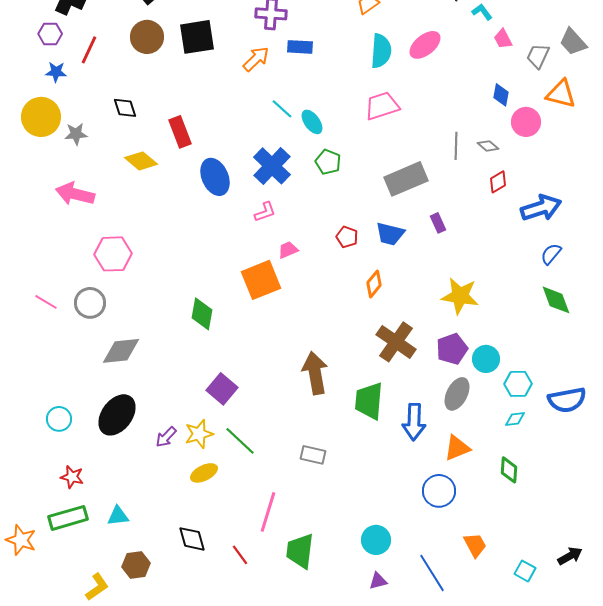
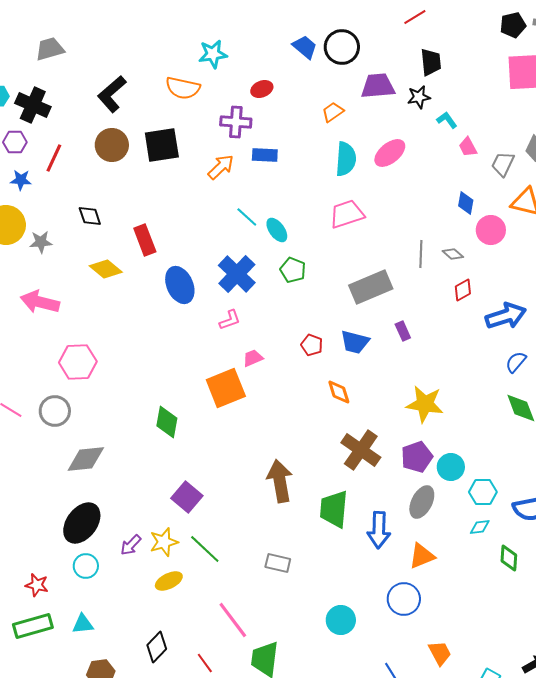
orange diamond: (374, 284) -> (339, 392), turned -56
cyan circle: (59, 419) -> (86, 566), moved
green diamond: (509, 470) -> (509, 558), moved
pink line: (268, 512) -> (233, 620), turned -54
black diamond: (192, 539) -> (157, 647), turned 60
cyan circle: (376, 540) -> (341, 620), moved

